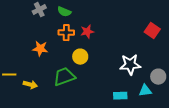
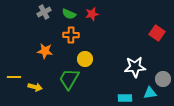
red star: (87, 32) -> (92, 14), moved
green trapezoid: (64, 77) -> (69, 79), turned -40

